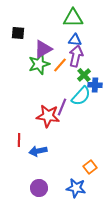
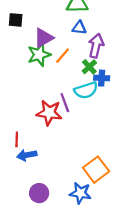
purple arrow: (76, 56) -> (96, 46), moved
cyan semicircle: (81, 96) -> (86, 90), turned 30
purple line: (62, 107) -> (65, 103), turned -42
blue arrow: (38, 151) -> (27, 155), moved
orange square: (90, 167) -> (96, 170), size x1.6

